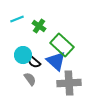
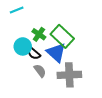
green cross: (39, 26) -> (39, 34), moved
gray semicircle: (30, 79) -> (40, 71), moved

